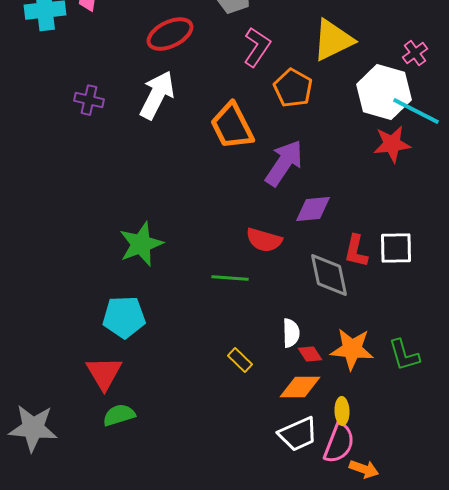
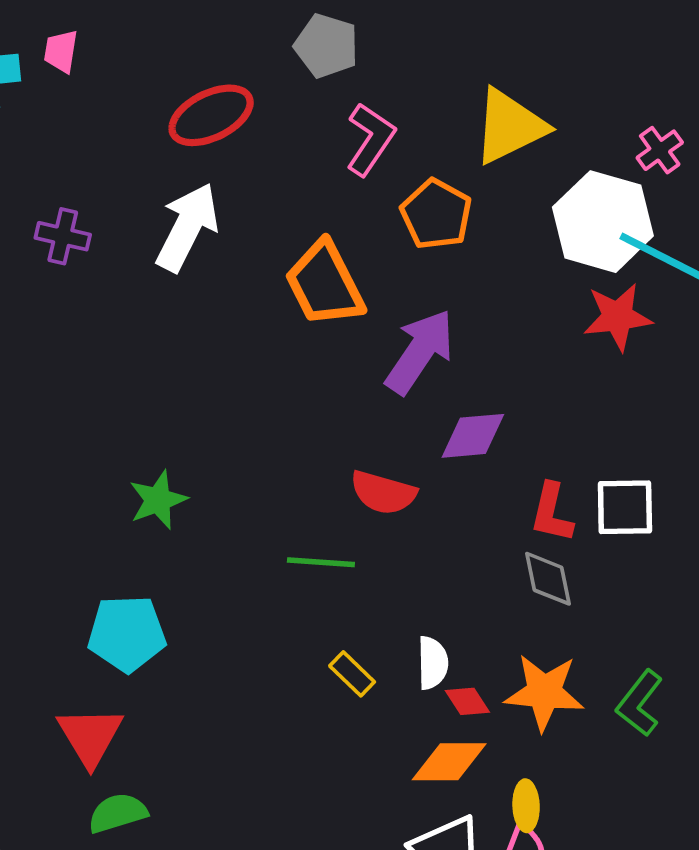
green star: (141, 244) -> (158, 500), size x0.7
gray diamond: (329, 275) -> (548, 579), moved, size x0.7
green L-shape: (404, 355) -> (640, 703), turned 54
yellow rectangle: (240, 360) -> (352, 674), moved

